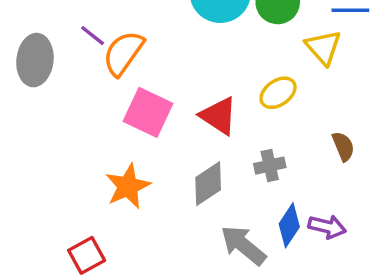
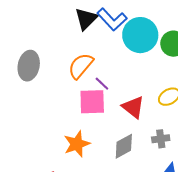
purple line: (93, 36) -> (102, 84), moved
pink square: (148, 112) -> (92, 102), turned -32

